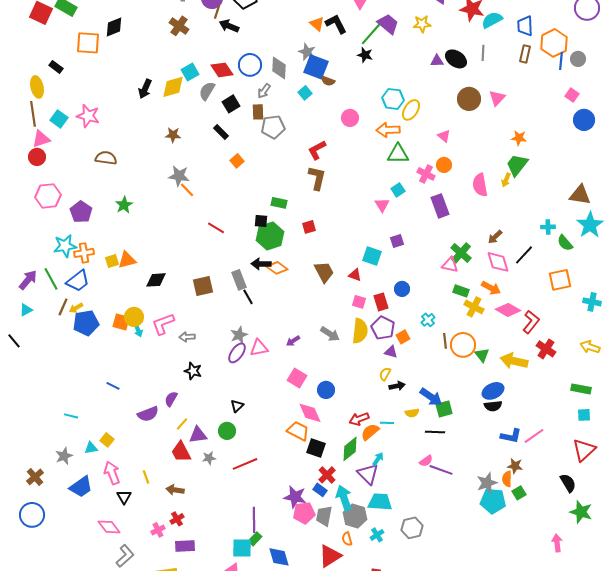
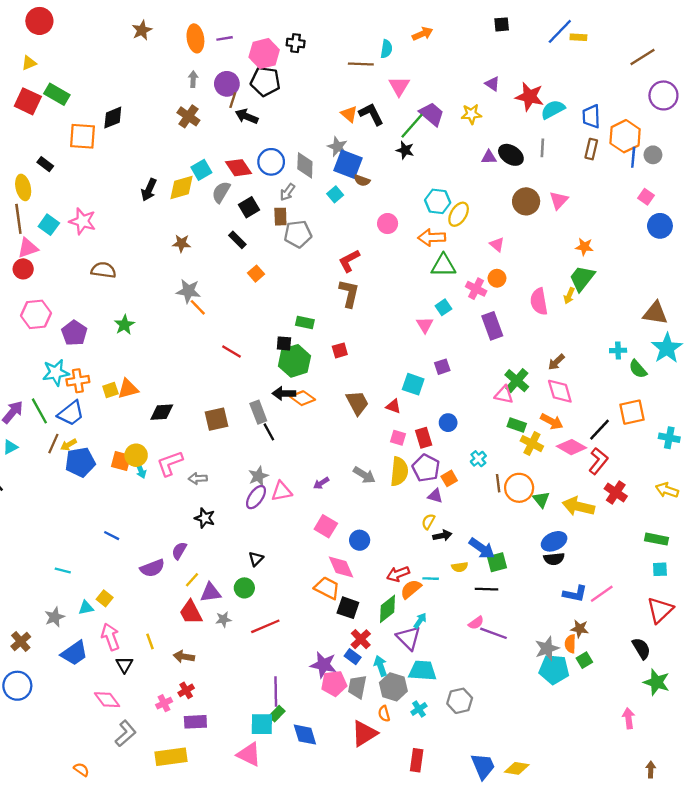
black line: (524, 255) -> (599, 430), moved
cyan arrow: (344, 498) -> (381, 666), size x0.7

